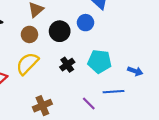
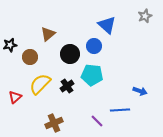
brown circle: (29, 34) -> (30, 57), moved
cyan pentagon: (100, 61) -> (92, 75), moved
black cross: (67, 65) -> (67, 86), moved

